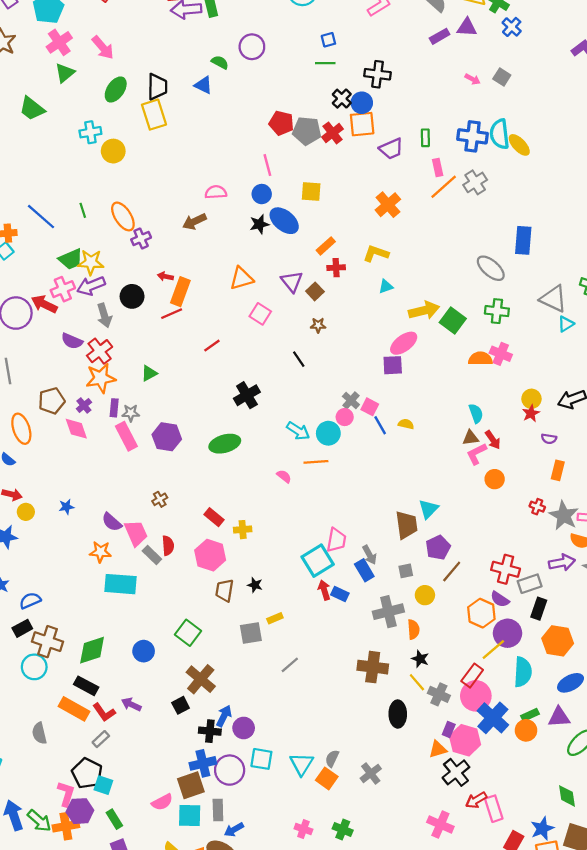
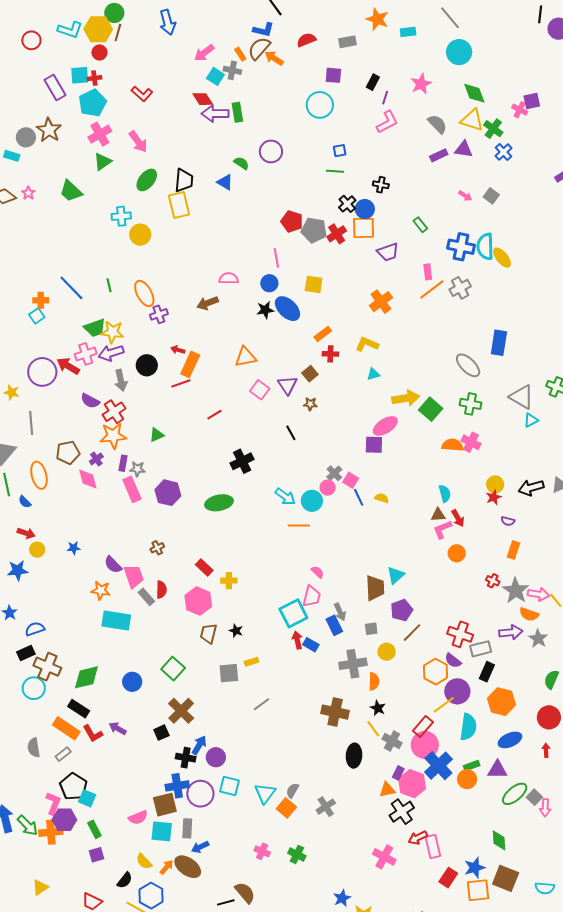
black cross: (377, 74) -> (381, 185), size x0.7
green rectangle: (425, 138) -> (420, 225), moved, turned -42
purple triangle: (292, 282) -> (287, 385), moved
pink semicircle: (284, 476) -> (318, 572), moved
gray rectangle: (101, 739) -> (63, 754), moved

